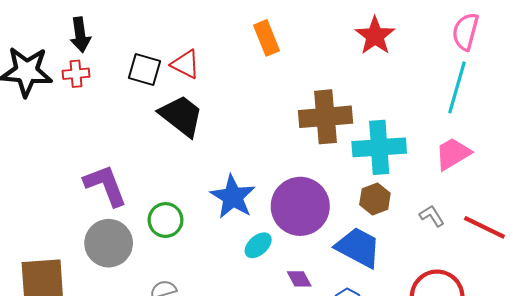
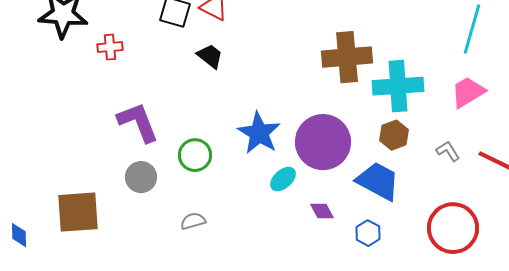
red cross: (76, 74) -> (110, 47), moved
black trapezoid: (181, 116) -> (210, 56), size x0.6
gray circle: (109, 243) -> (141, 177), size x0.7

